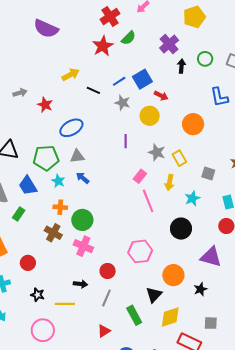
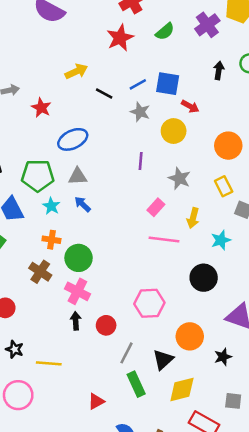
green semicircle: (128, 38) -> (165, 31), moved
purple cross: (169, 44) -> (207, 25), moved
blue square: (142, 79) -> (168, 84), turned 36
yellow rectangle: (179, 158) -> (224, 186), moved
pink line: (148, 201) -> (164, 240), turned -65
black arrow: (80, 284) -> (76, 321), moved, turned -104
gray line: (106, 298) -> (127, 353), moved

